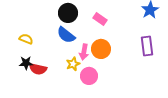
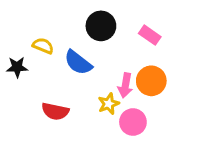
blue semicircle: (66, 35) -> (78, 63), moved
yellow semicircle: (26, 39) -> (43, 46), moved
black star: (26, 63) -> (17, 67), moved

